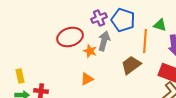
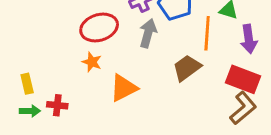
orange star: (90, 51) -> (92, 62), moved
orange triangle: (87, 79) -> (124, 88), size x1.5

